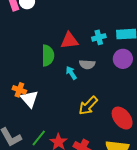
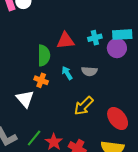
purple circle: (123, 59) -> (117, 48), moved
gray semicircle: (87, 64) -> (89, 71), moved
orange cross: (19, 90) -> (41, 80), moved

